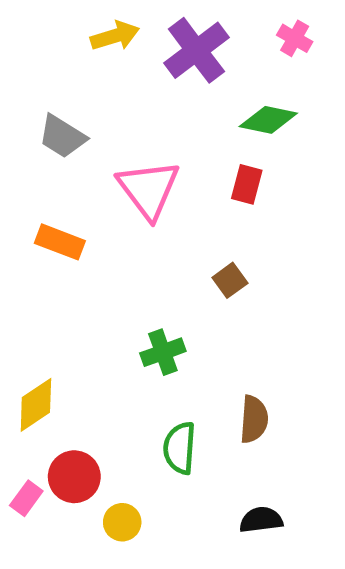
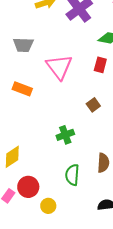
gray trapezoid: (62, 137) -> (23, 45), turned -30

